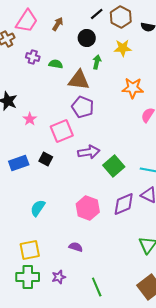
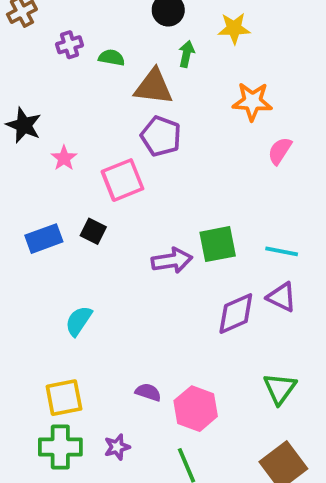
purple cross: (33, 57) -> (69, 45), turned -32
purple arrow: (89, 152) -> (172, 261), moved
green square: (114, 166) -> (218, 244), turned 30
pink hexagon: (88, 208) -> (196, 409), moved

